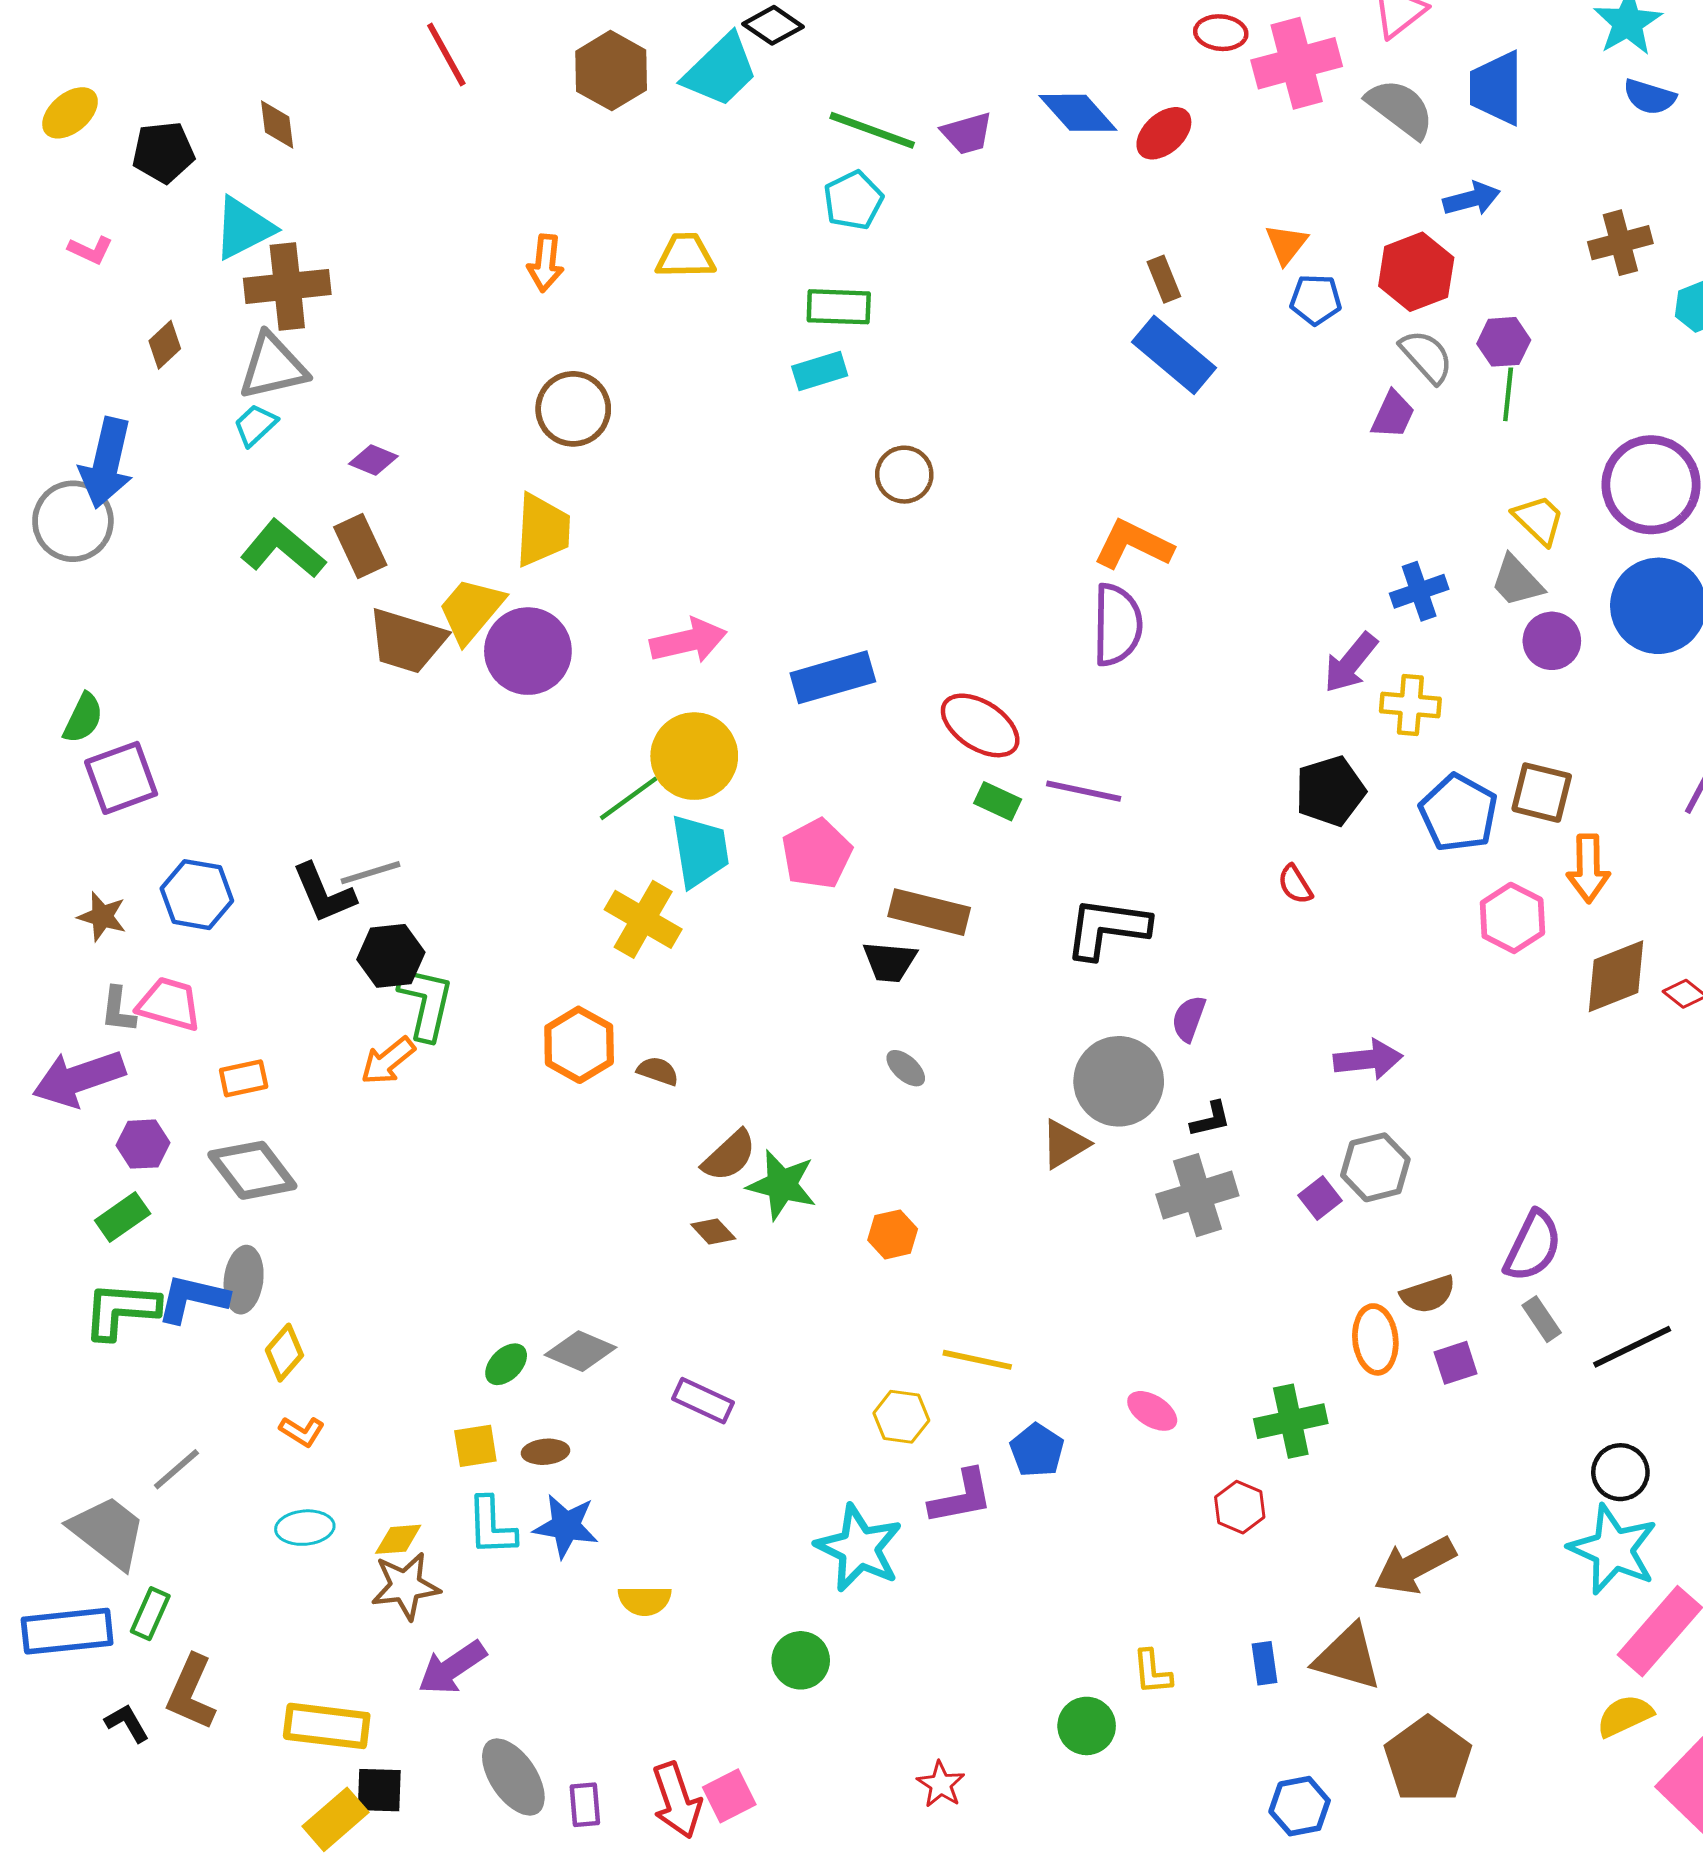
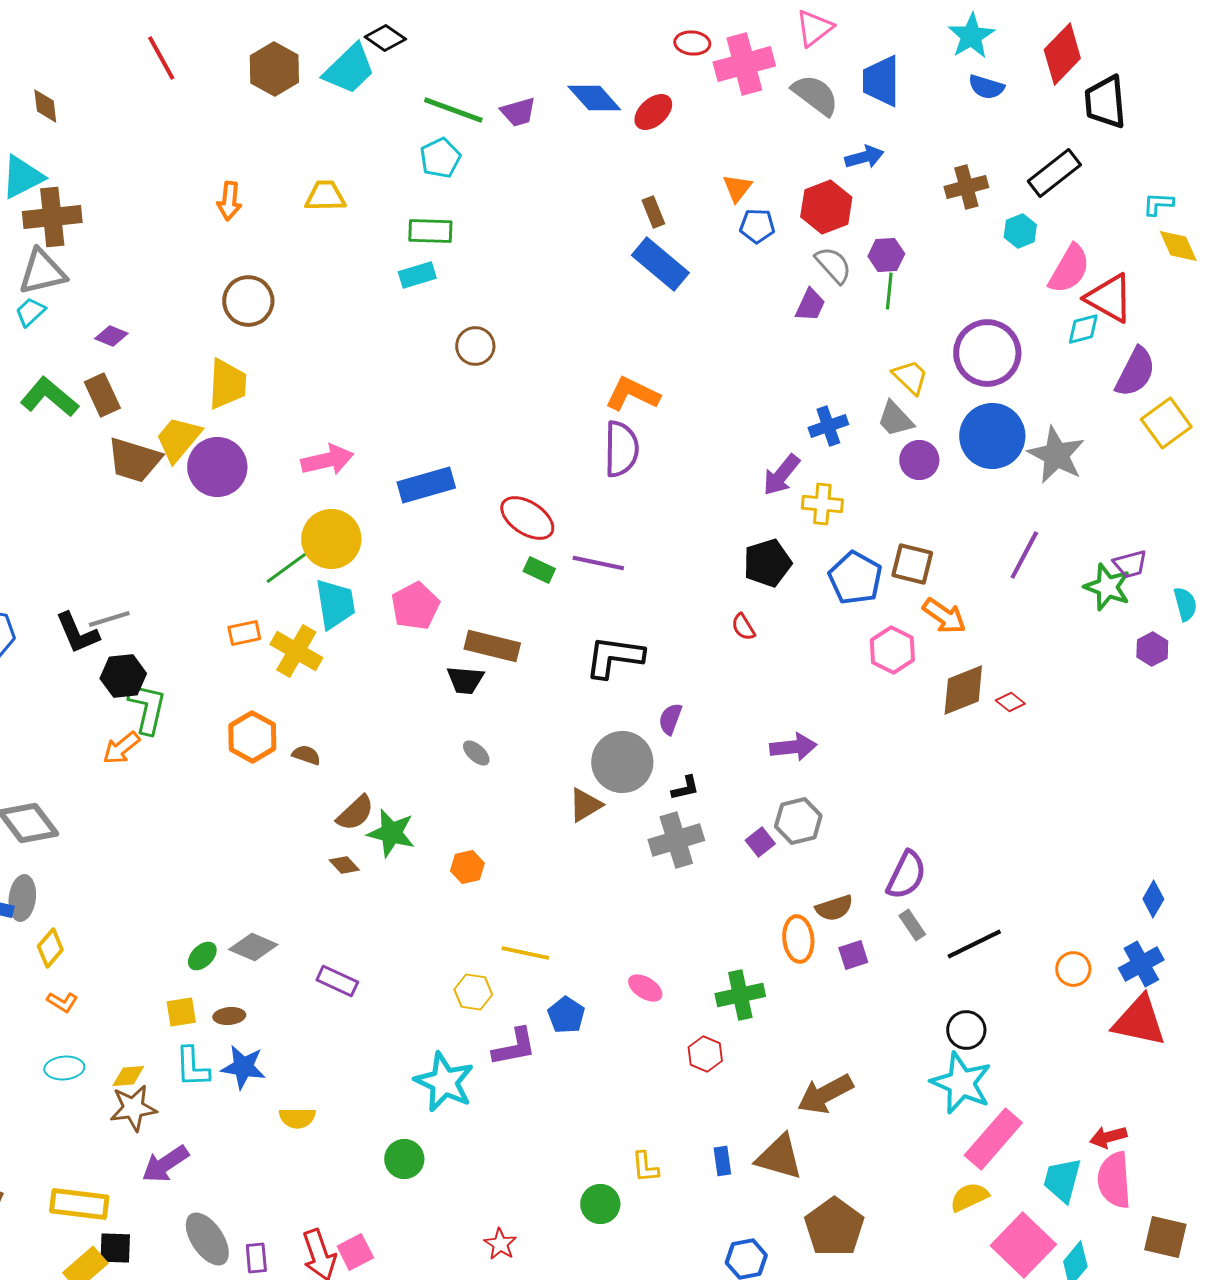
orange arrow: (1588, 868) -> (944, 616), turned -54
orange rectangle: (244, 1078) -> (244, 633), moved

